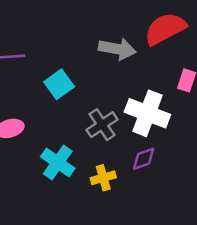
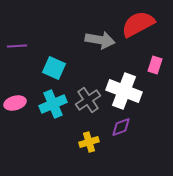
cyan square: (59, 84) -> (54, 68), turned -30
cyan cross: (58, 163) -> (53, 104), moved, turned 32

